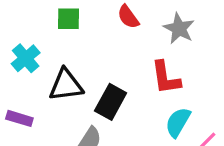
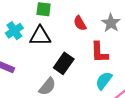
red semicircle: (128, 17) -> (80, 23), moved
black triangle: (66, 85) -> (40, 36), moved

